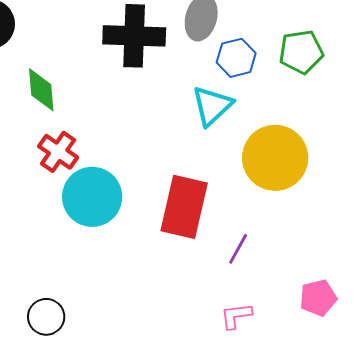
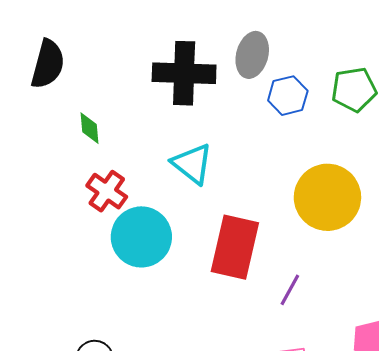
green diamond: (41, 90) -> (89, 128), size x0.7
cyan triangle: (212, 106) -> (192, 164), moved, turned -39

